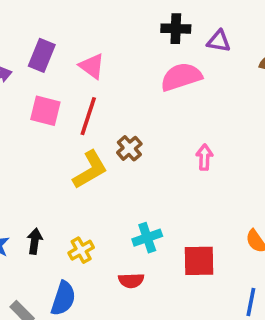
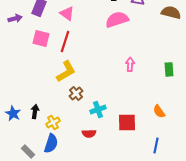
brown cross: (129, 148) -> (76, 93), moved
yellow cross: (81, 250) -> (53, 122), moved

